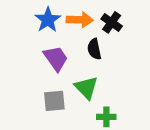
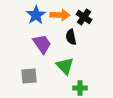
gray square: (54, 101) -> (29, 76), moved

